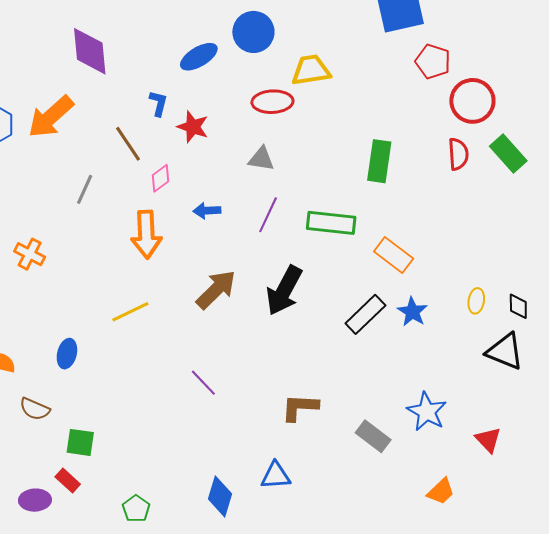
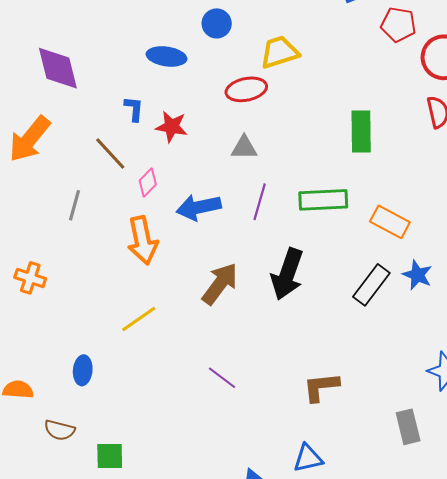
blue circle: (253, 32) -> (217, 23), size x0.7
blue ellipse: (199, 57) -> (167, 56), turned 48
blue arrow: (207, 211) -> (199, 207), size x1.6
gray rectangle: (373, 436) -> (408, 427), moved, turned 48

